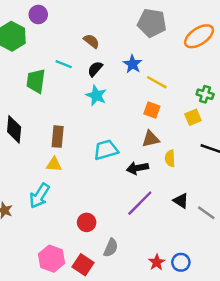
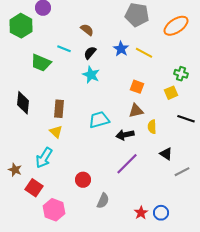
green trapezoid: (36, 81) -> (41, 63), turned -75
yellow line: (157, 82) -> (144, 53), moved
yellow triangle: (54, 164) -> (56, 132), turned 40
black triangle: (181, 201) -> (166, 154), moved
gray line: (206, 213) -> (182, 172), turned -63
red square: (83, 265) -> (34, 188), moved

